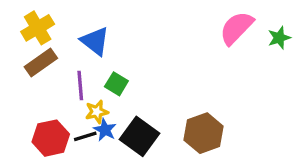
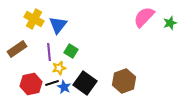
yellow cross: (38, 28) -> (34, 19), moved, turned -30
blue triangle: (95, 41) -> (58, 25), turned 30
brown rectangle: (41, 62) -> (17, 49), moved
blue star: (105, 130) -> (64, 87), moved

